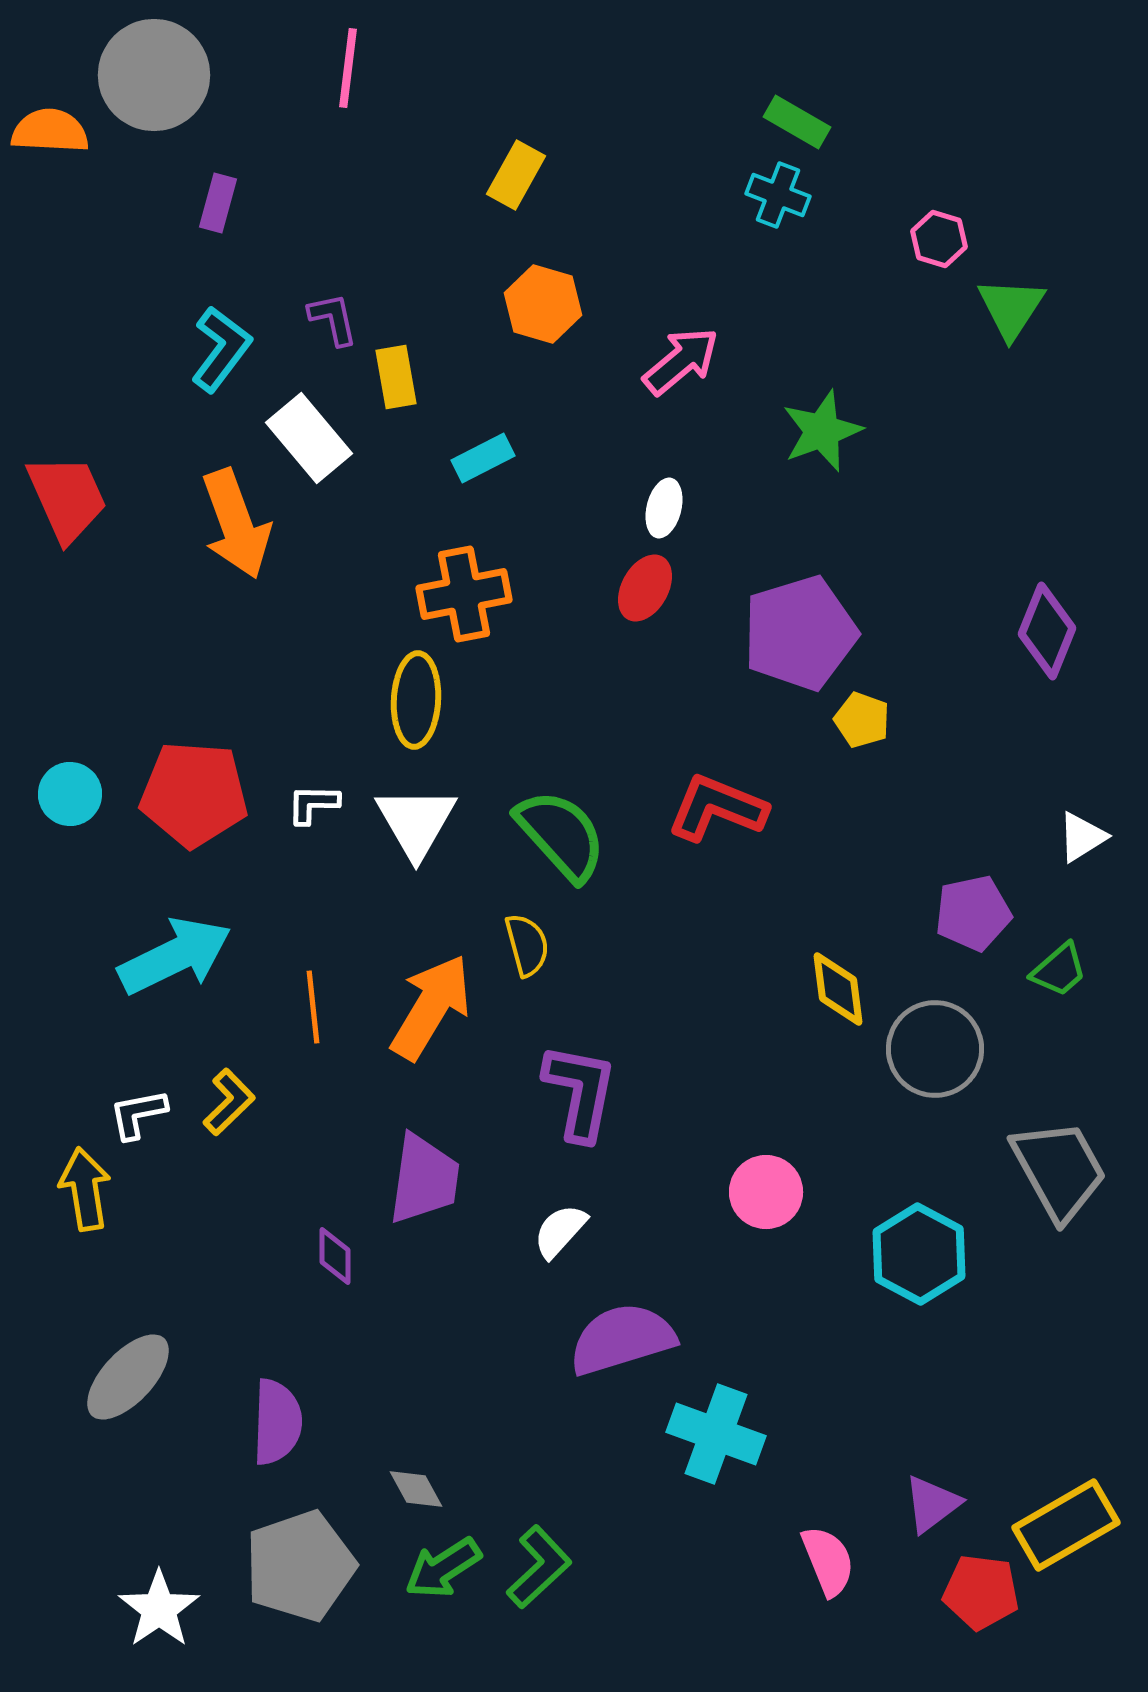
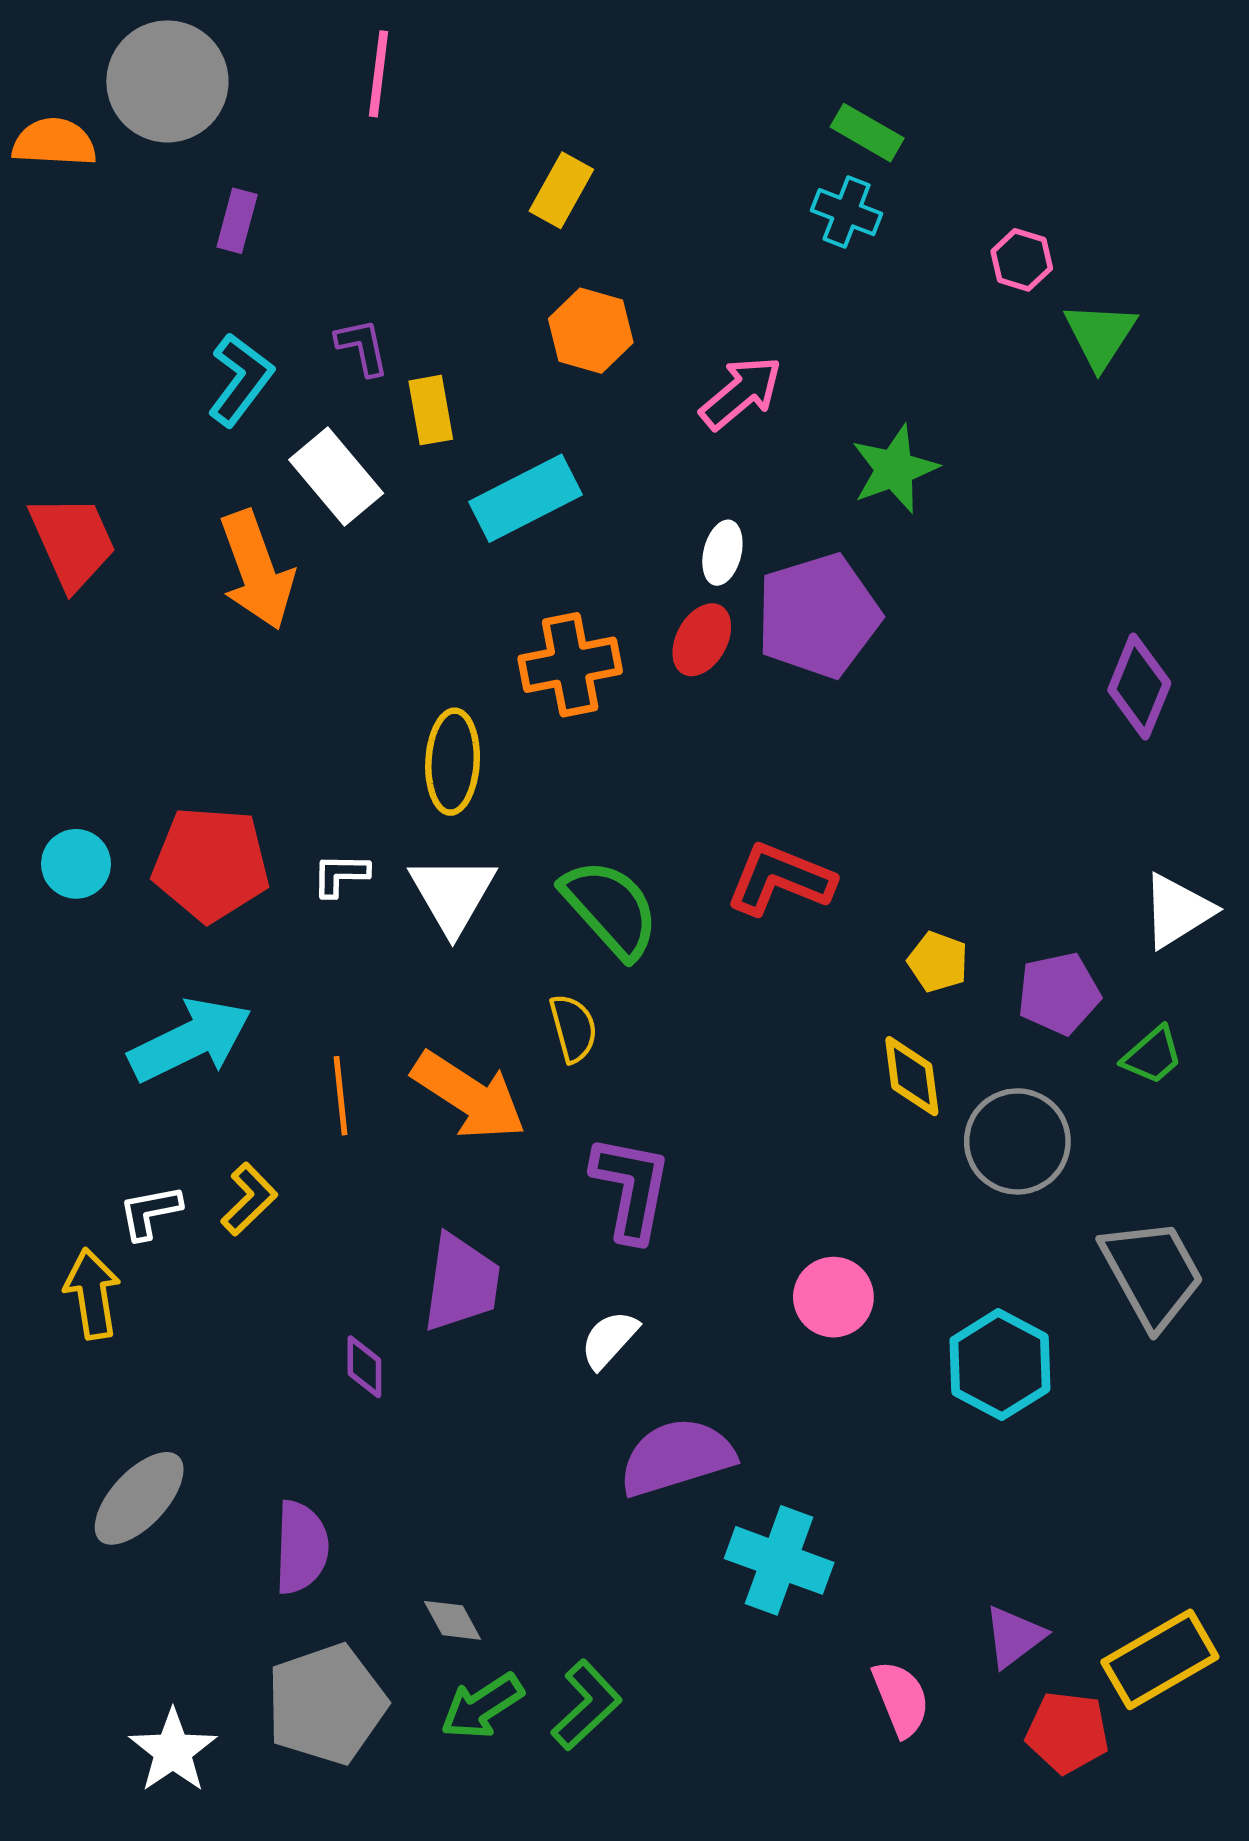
cyan rectangle: (483, 458) -> (525, 498), size x1.6
orange cross: (464, 594) -> (570, 665), moved
purple pentagon: (800, 633) -> (818, 616), moved
yellow pentagon: (862, 720) -> (938, 962), moved
white triangle: (1082, 837) -> (1177, 911), size x1.4
orange arrow: (431, 1007) -> (469, 1096), turned 92

